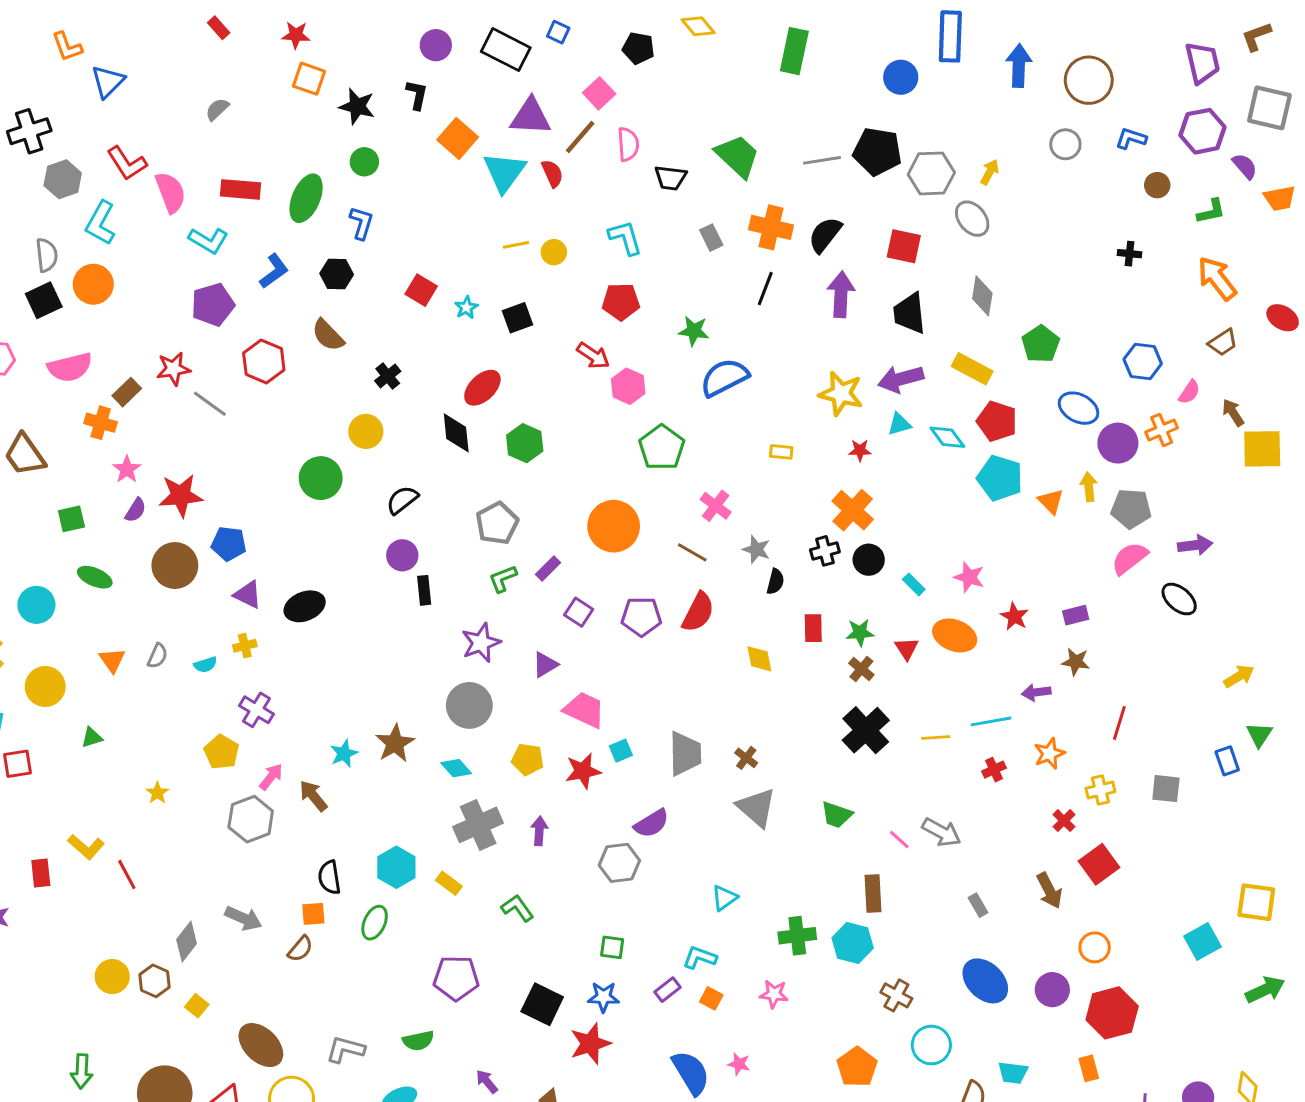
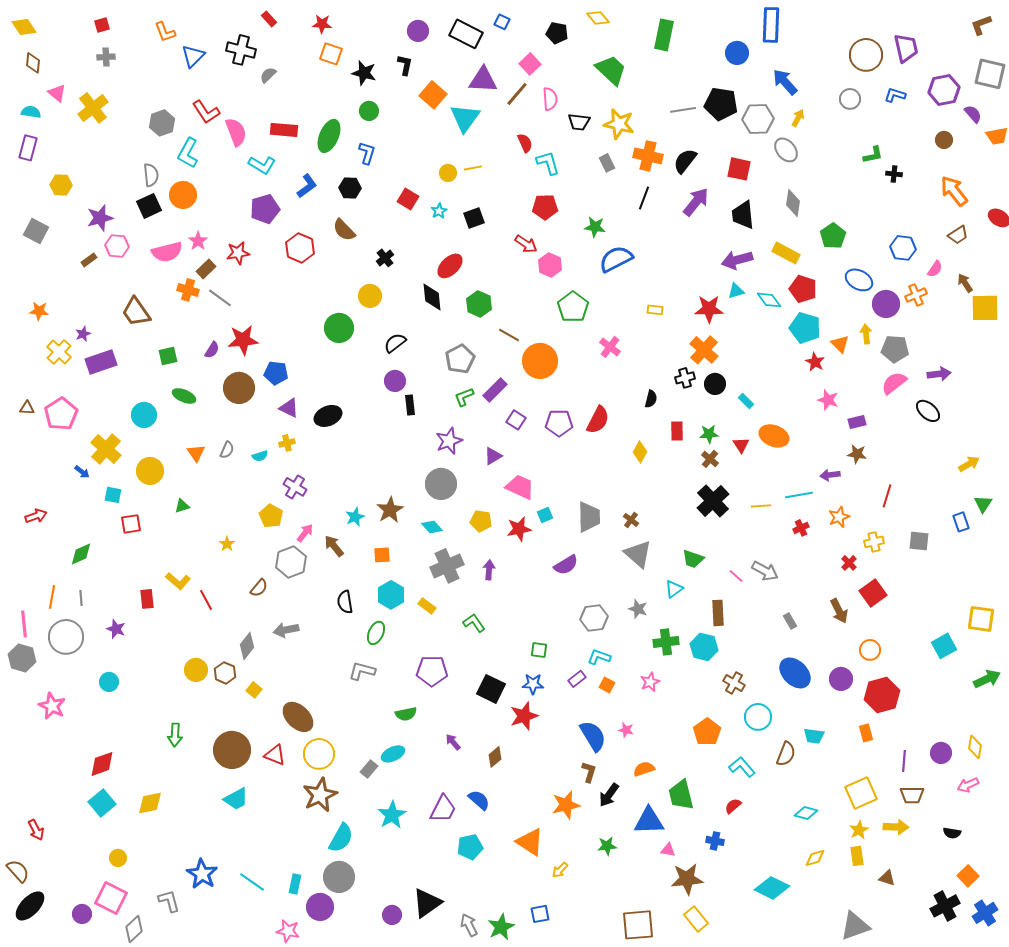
purple trapezoid: (1202, 63) -> (906, 48), moved
blue arrow: (1019, 66) -> (785, 82), moved, turned -44
black cross: (29, 131) -> (241, 50), moved, turned 32
green trapezoid: (737, 156) -> (611, 70), moved
red semicircle: (552, 173) -> (525, 143), moved
brown circle: (1157, 185) -> (944, 140), moved
green L-shape: (1211, 211) -> (873, 155), moved
yellow circle: (554, 252) -> (448, 173), moved
purple arrow: (841, 294) -> (696, 202), turned 36
yellow star: (841, 394) -> (619, 124), moved
gray line: (210, 404) -> (220, 298), moved
red star: (860, 450) -> (709, 309), size x1.8
pink star: (127, 469) -> (198, 241), moved
gray star: (756, 549) -> (638, 609), moved
brown line: (692, 552) -> (509, 335), moved
purple rectangle: (548, 568) -> (495, 390), size x1.4
pink star: (969, 577) -> (828, 400), moved
red star: (1014, 617) -> (815, 362), moved
yellow diamond: (759, 659) -> (640, 452), turned 40
gray hexagon: (619, 863) -> (594, 618), moved
cyan triangle: (724, 898) -> (674, 589), moved
orange square: (313, 914) -> (382, 555), moved
gray arrow: (243, 918) -> (286, 630), turned 145
brown semicircle: (300, 949) -> (259, 588), moved
pink star: (774, 994) -> (650, 682), turned -30
gray L-shape: (345, 1049) -> (362, 671), moved

